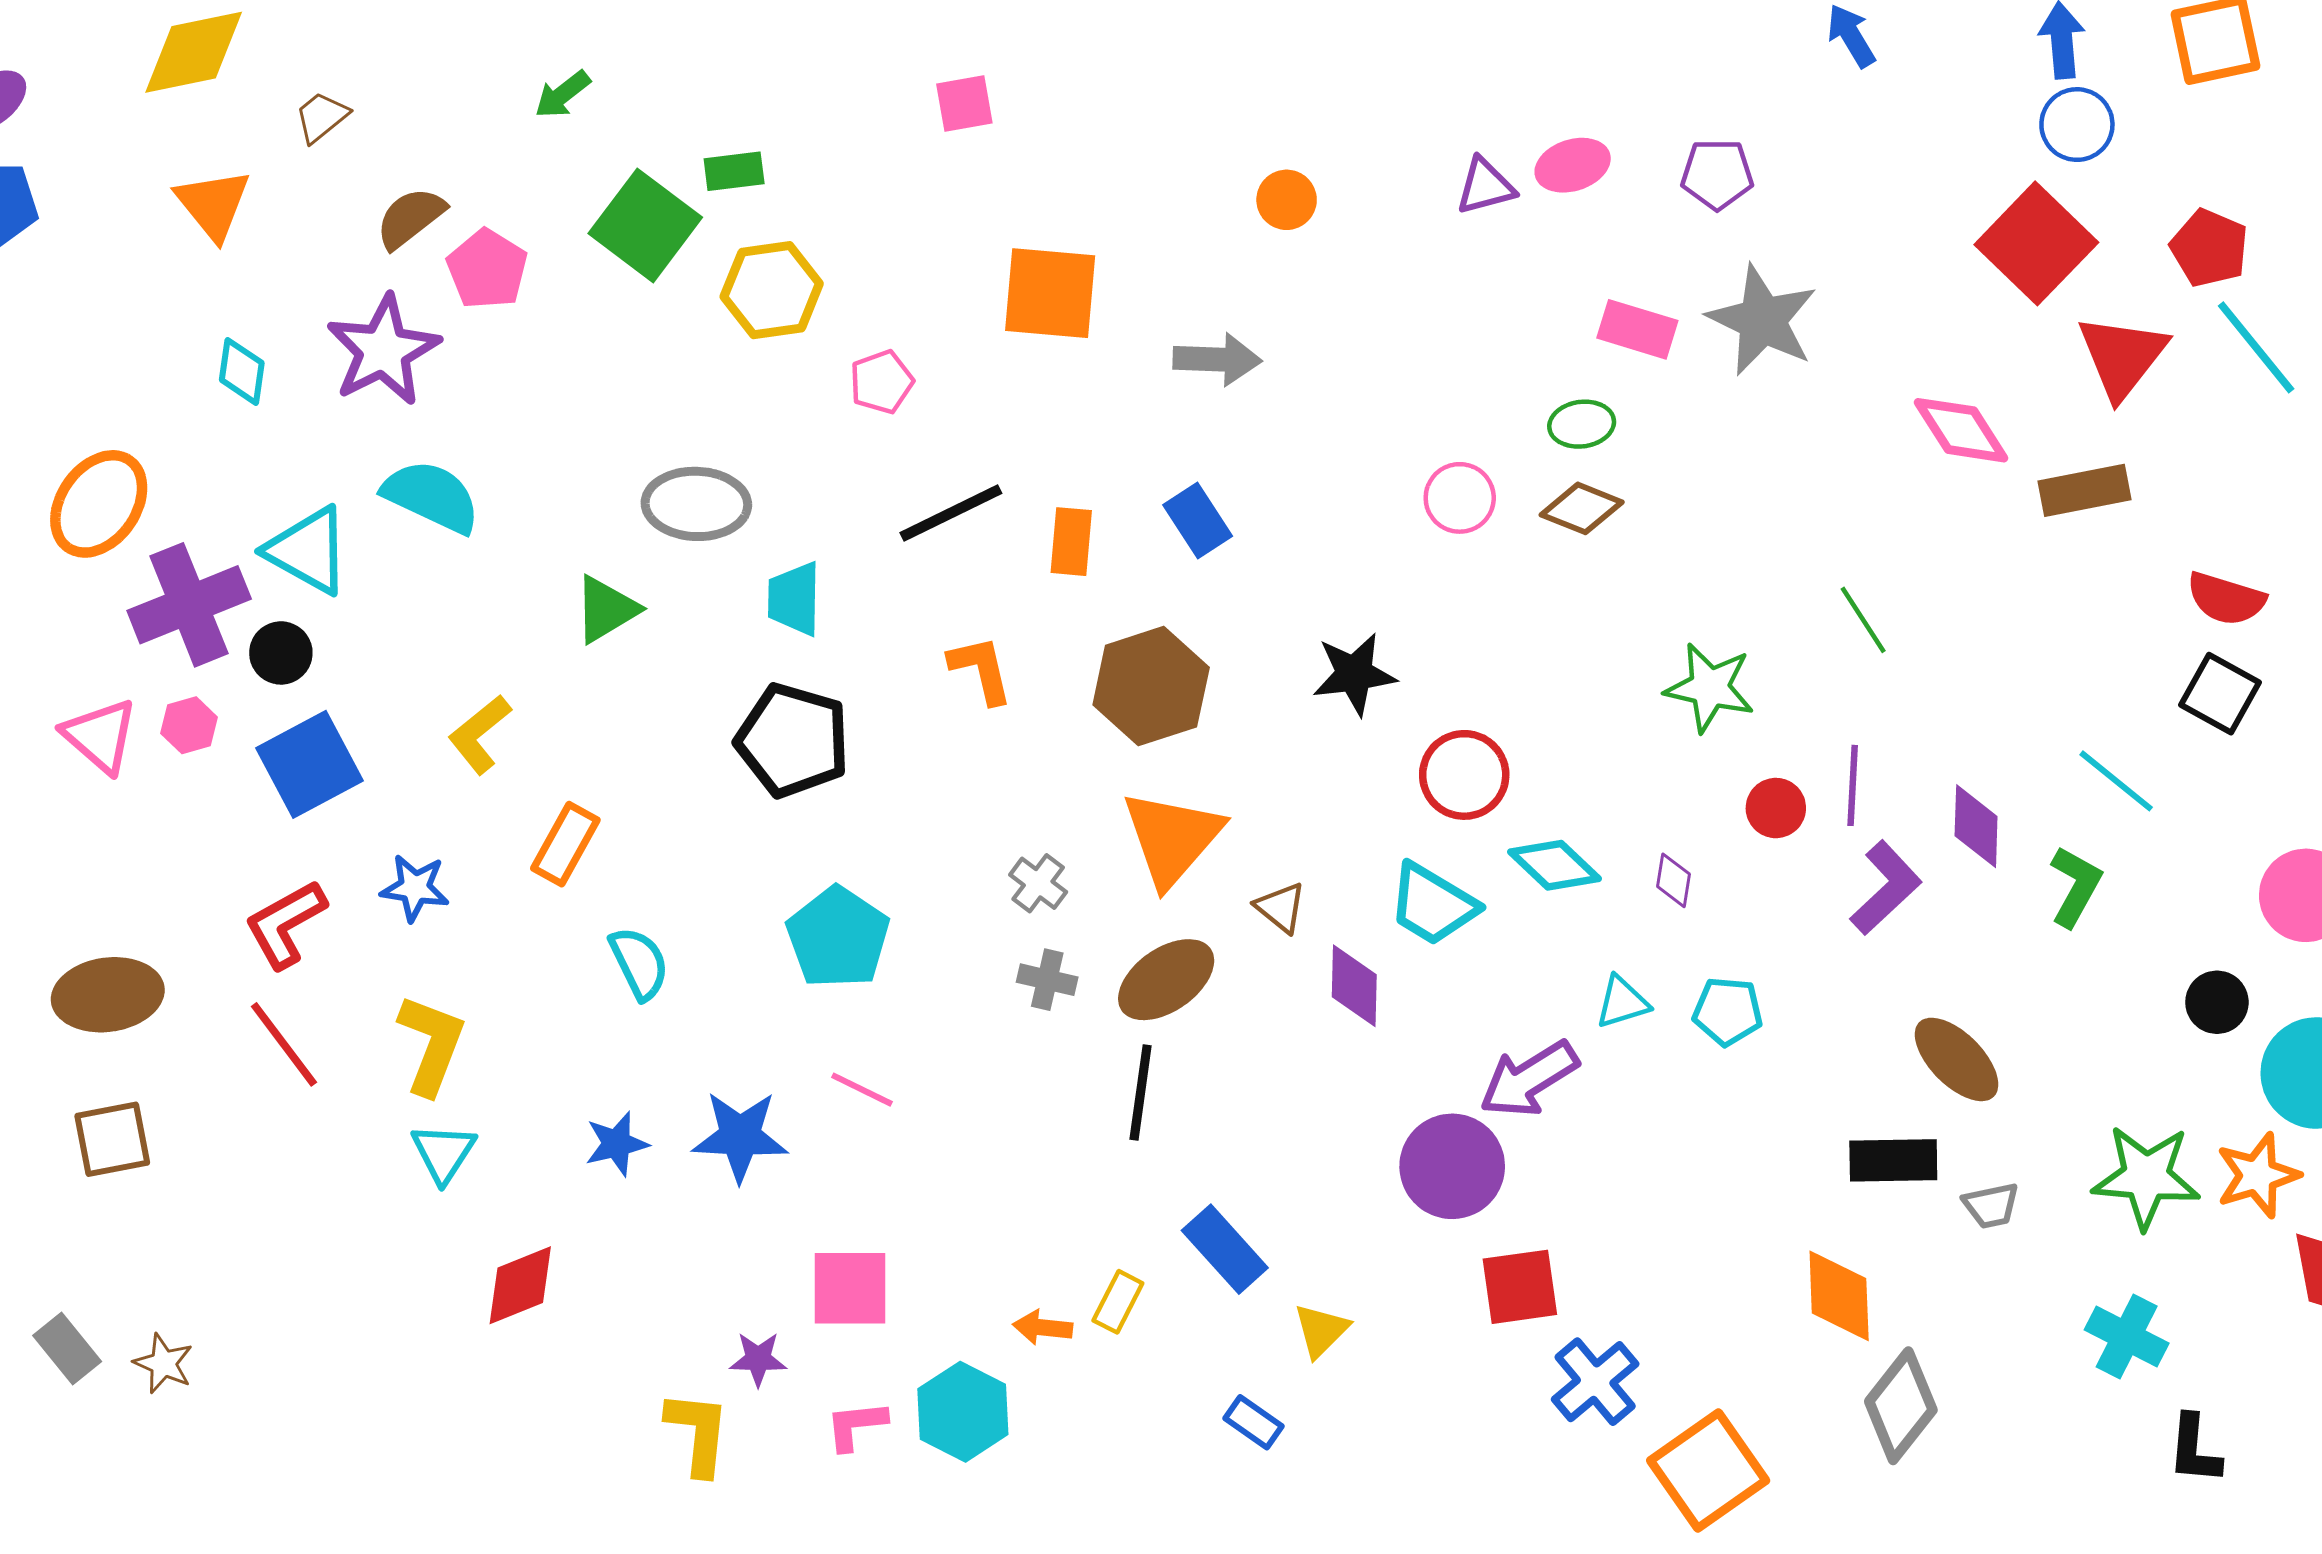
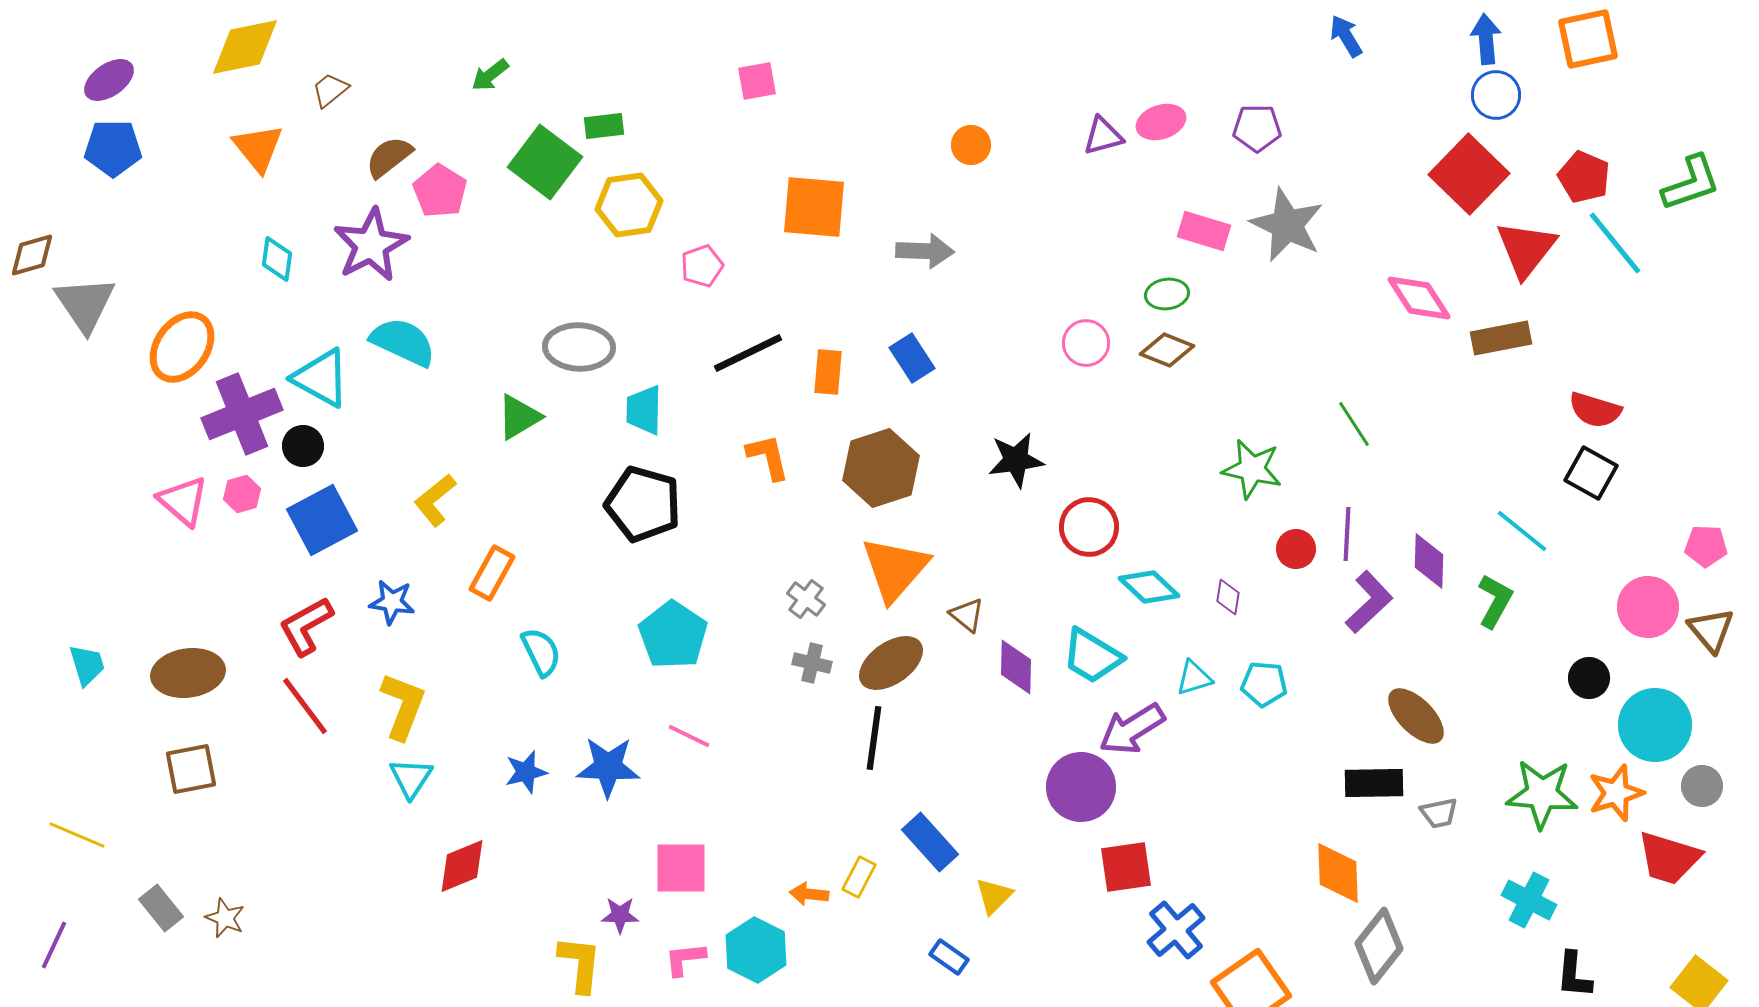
cyan trapezoid: (1433, 904) -> (1092, 656), moved

